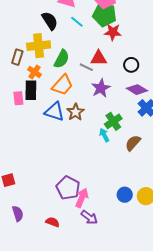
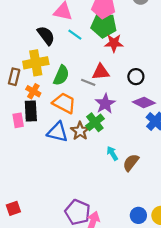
orange trapezoid: (63, 85) -> (64, 103), turned -100
green cross: (113, 121) -> (95, 122), moved
brown semicircle: (133, 143) -> (131, 163), moved

